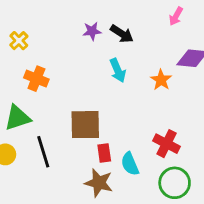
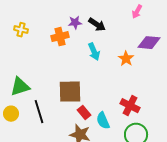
yellow cross: (19, 41) -> (21, 30), turned -32
orange cross: (36, 79) -> (60, 37), moved, turned -36
red rectangle: (104, 153) -> (84, 113), turned -32

